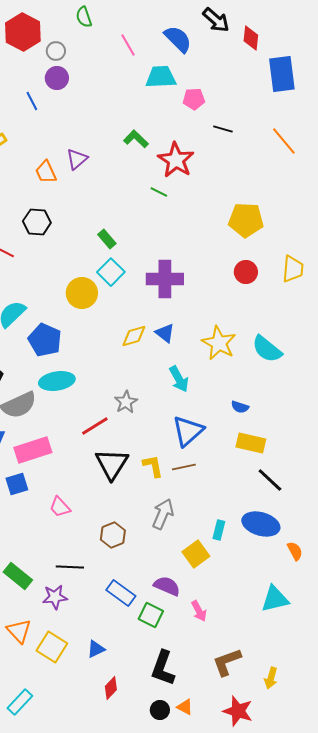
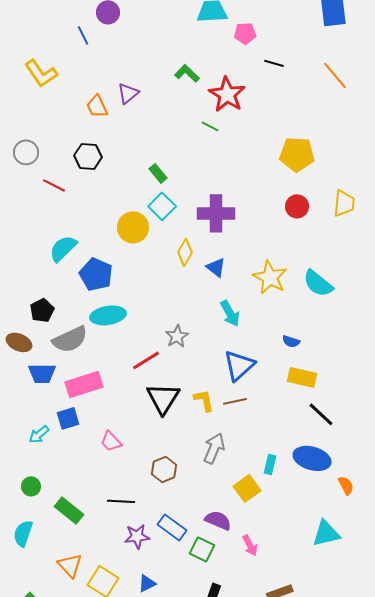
yellow diamond: (134, 336) -> (185, 252), moved, turned -44
purple star: (55, 597) -> (137, 536), moved

